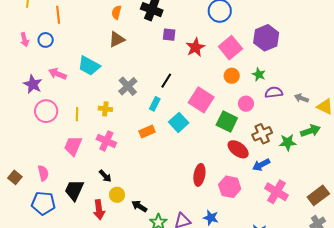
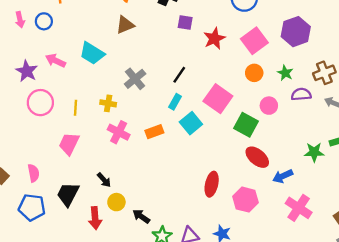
cyan rectangle: (155, 104) -> (175, 102), moved
brown cross: (262, 134) -> (324, 73), moved
pink cross: (106, 141) -> (119, 132), moved

